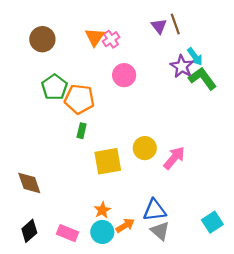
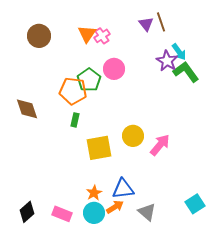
green pentagon: (54, 87) -> (89, 80), moved
brown diamond: (29, 183) -> (27, 109), moved
blue triangle: (155, 210) -> (123, 189), moved

